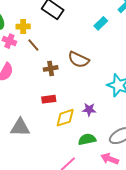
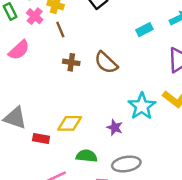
red rectangle: (49, 99) -> (41, 138), moved
purple star: (89, 110) -> (115, 127), moved

